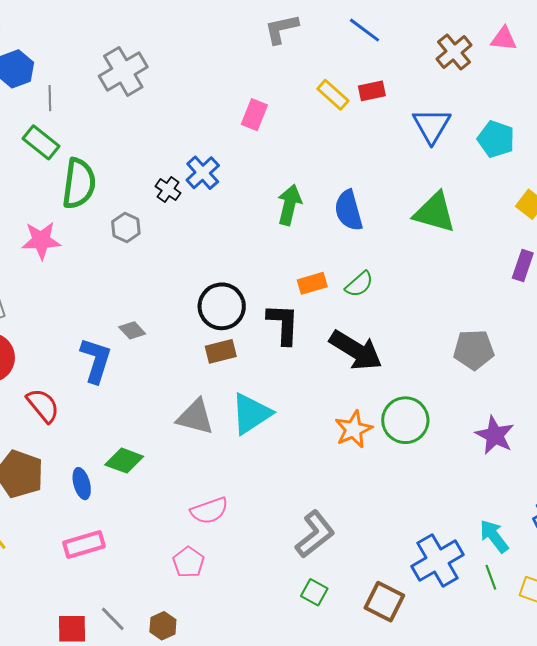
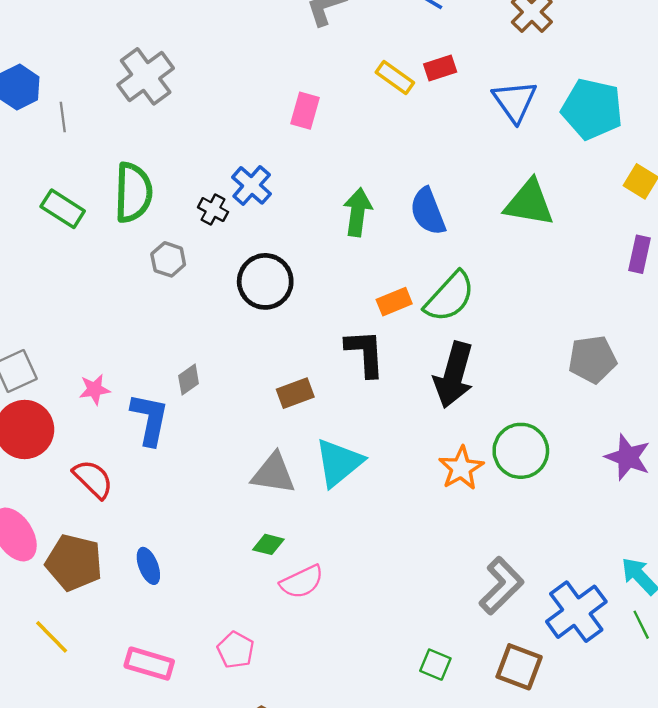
cyan pentagon: (496, 139) -> (592, 109), size x1.4
green rectangle: (41, 142) -> (63, 209), moved
green semicircle: (79, 184) -> (133, 192), moved
pink star: (41, 240) -> (94, 389), moved, size x0.7
green semicircle: (359, 284) -> (450, 297), size x1.6
black circle: (222, 306) -> (265, 281), moved
gray diamond: (132, 330) -> (189, 380), turned -76
black arrow: (356, 350) -> (454, 375), turned 80
green diamond: (124, 461) -> (268, 544), moved, size x0.7
gray L-shape: (315, 534) -> (501, 586), moved
pink rectangle: (84, 545) -> (149, 664), moved, turned 39
pink pentagon: (188, 562) -> (236, 650), moved

